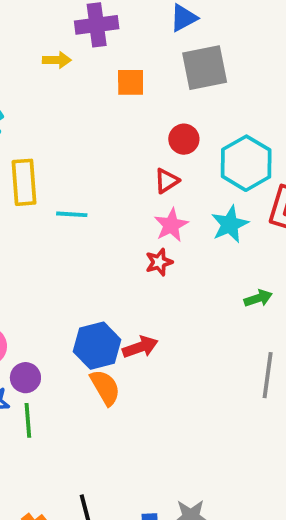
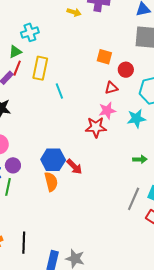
orange square: (131, 82) -> (104, 57), moved
cyan line: (72, 214) -> (59, 91), turned 49
red star: (159, 262) -> (96, 127), size x1.5
red arrow: (140, 347) -> (74, 167), turned 48

